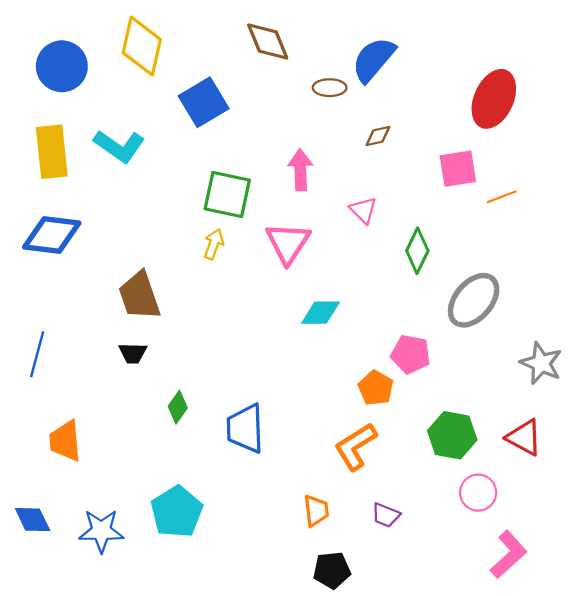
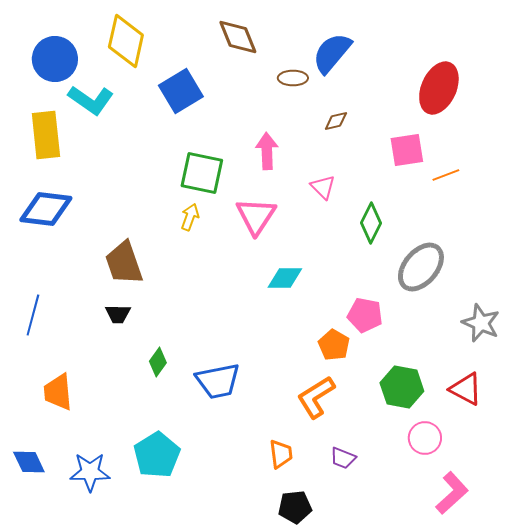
cyan L-shape: (119, 146) -> (91, 100), moved
blue trapezoid: (245, 428) -> (218, 381), turned -99

